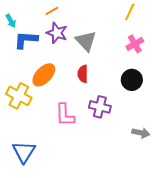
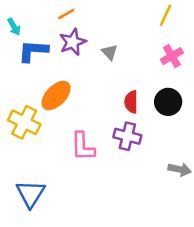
purple star: (57, 33) -> (73, 42), turned 30
gray triangle: (86, 41) -> (110, 52), size x0.6
red semicircle: (83, 74) -> (131, 102), moved

